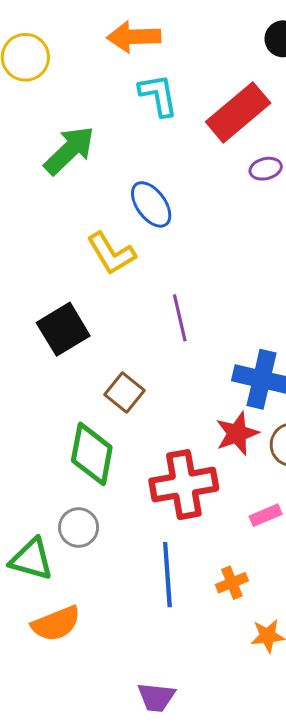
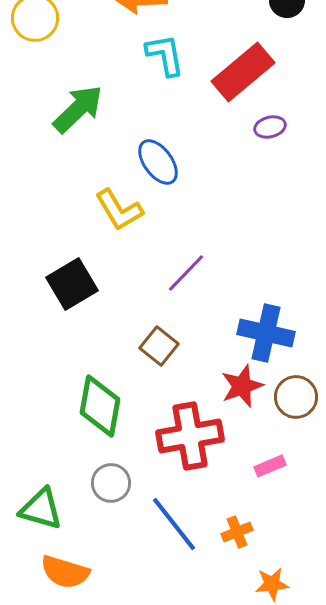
purple line: (180, 318) -> (186, 273), turned 57
brown square: (125, 393) -> (159, 346), moved
gray circle: (79, 528) -> (111, 483), moved
blue line: (167, 575) -> (174, 524), turned -34
orange semicircle: (56, 624) -> (65, 572), turned 39

